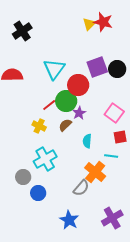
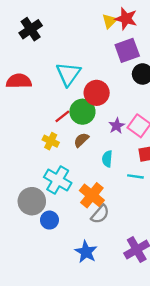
purple square: (97, 67) -> (127, 50), moved
purple star: (79, 113) -> (117, 126), moved
cyan cross: (45, 159) -> (58, 180), turned -30
orange cross: (95, 172) -> (92, 195), moved
gray circle: (23, 177) -> (32, 201), size x1.5

